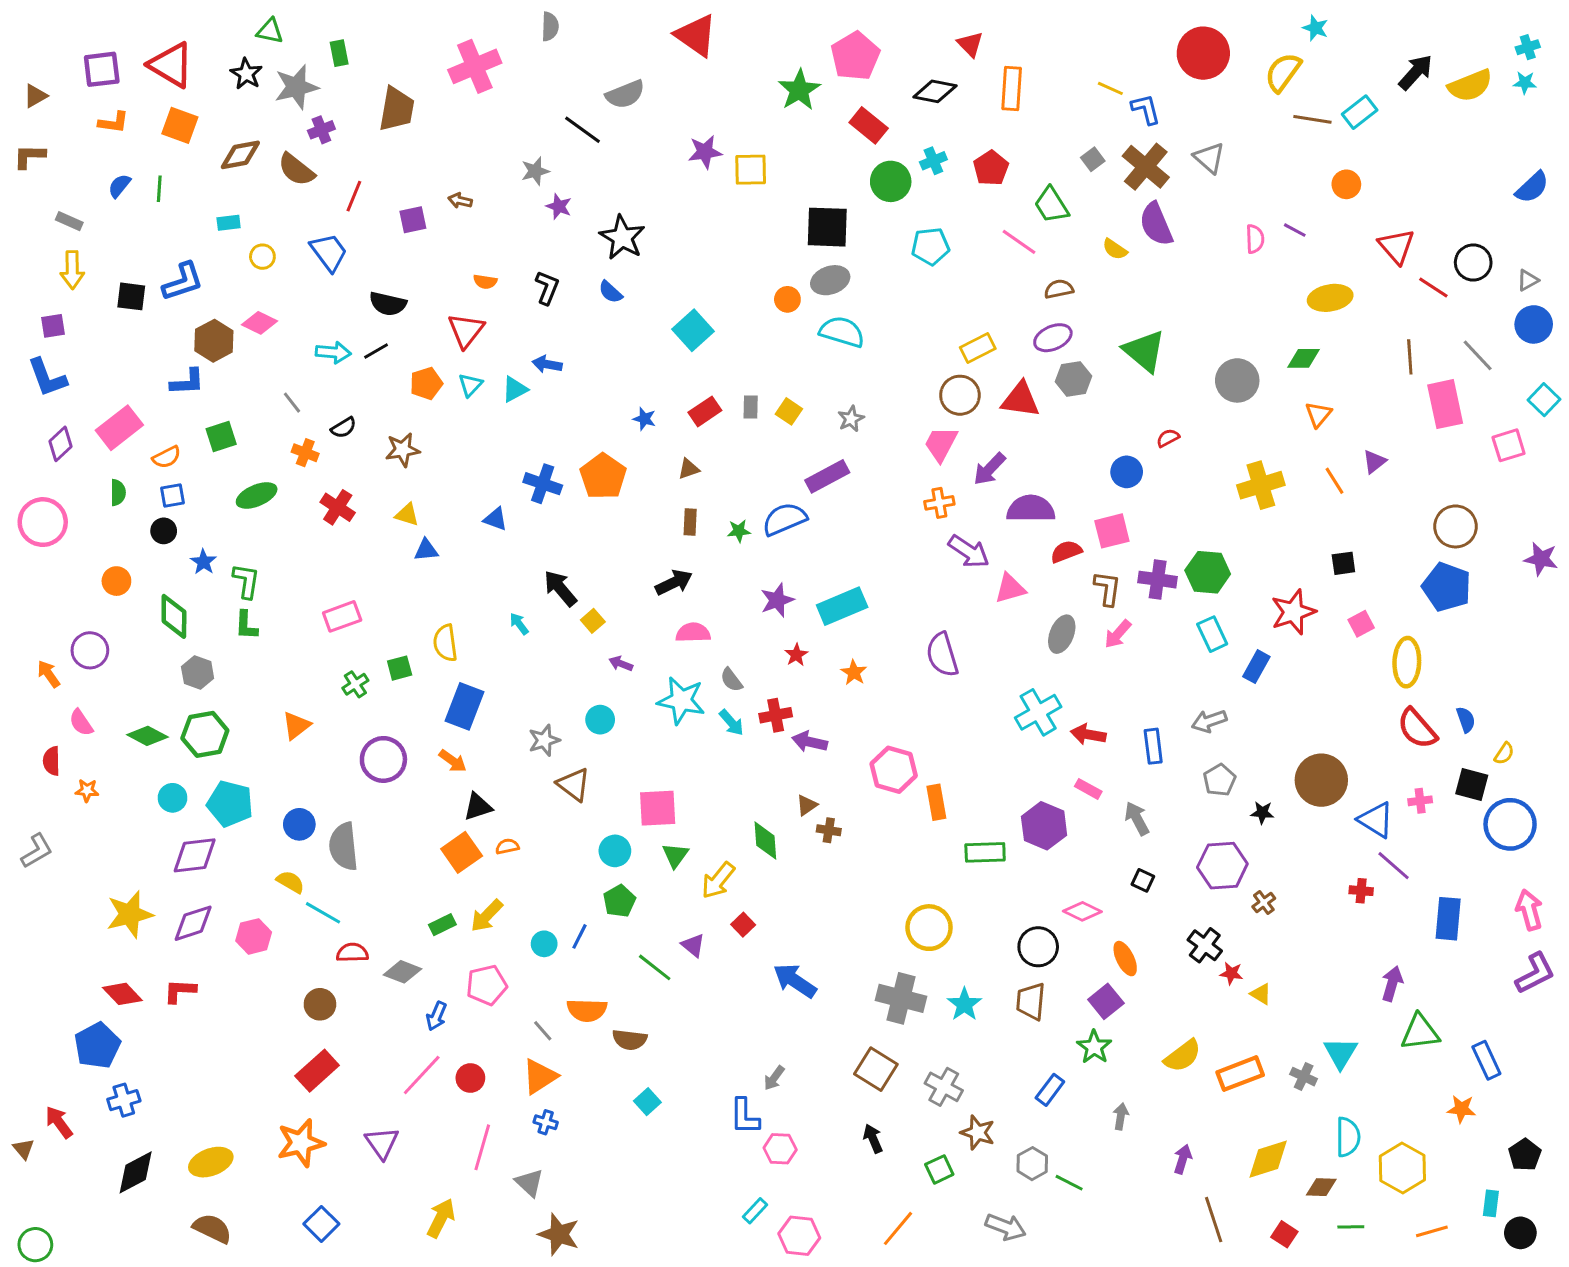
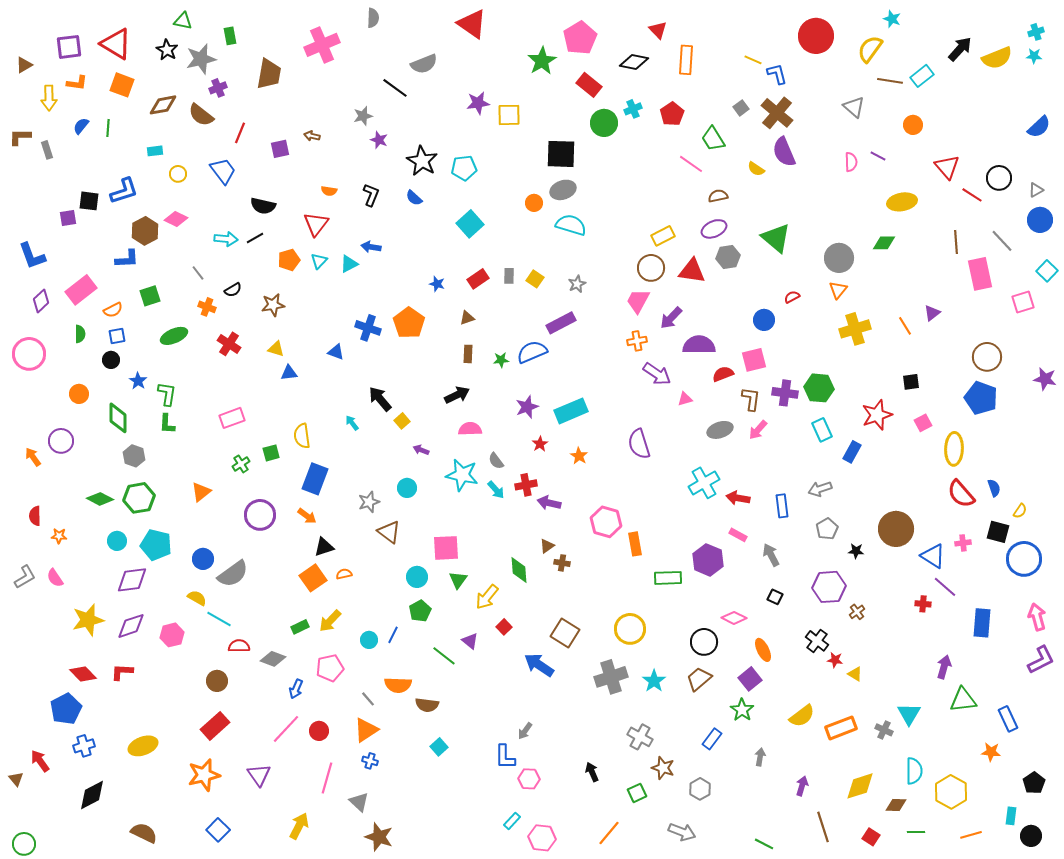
brown L-shape: (29, 156) -> (20, 137), moved
gray triangle: (1209, 158) -> (854, 107), moved
gray rectangle: (69, 221) -> (47, 150), turned 48
cyan pentagon: (930, 246) -> (464, 168), moved
yellow arrow: (72, 270) -> (49, 98), moved
purple square: (53, 326) -> (68, 218), moved
orange triangle: (1318, 414) -> (838, 290), moved
pink triangle: (1010, 588) -> (685, 399), size x0.7
gray ellipse: (1062, 634) -> (720, 430), turned 50
pink semicircle: (81, 723) -> (55, 578), moved
gray semicircle: (344, 846) -> (233, 574), turned -120
gray cross: (901, 998) -> (611, 677), turned -32
brown trapezoid: (1031, 1001) -> (699, 679), turned 44
brown square: (876, 1069) -> (565, 633), moved
yellow ellipse: (211, 1162) -> (143, 746), moved
green line: (1069, 1183) -> (764, 844), moved

